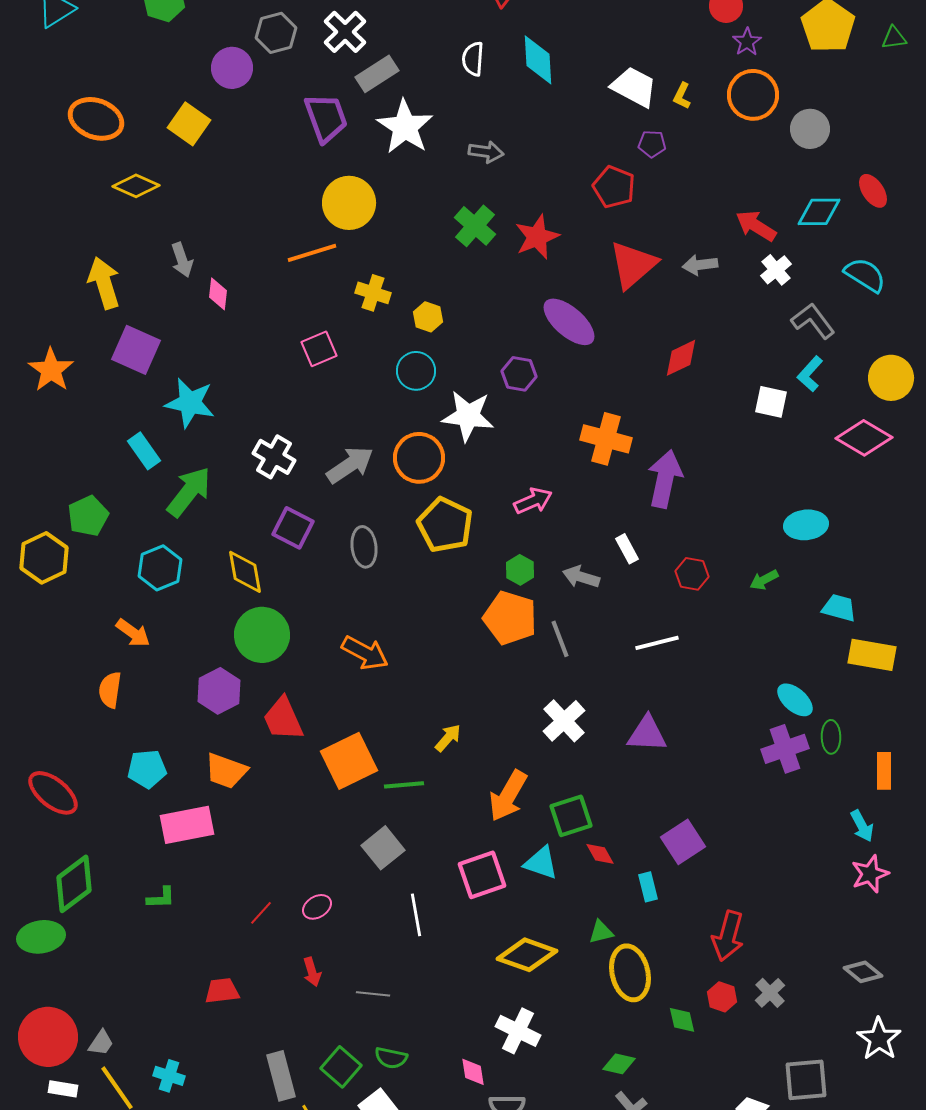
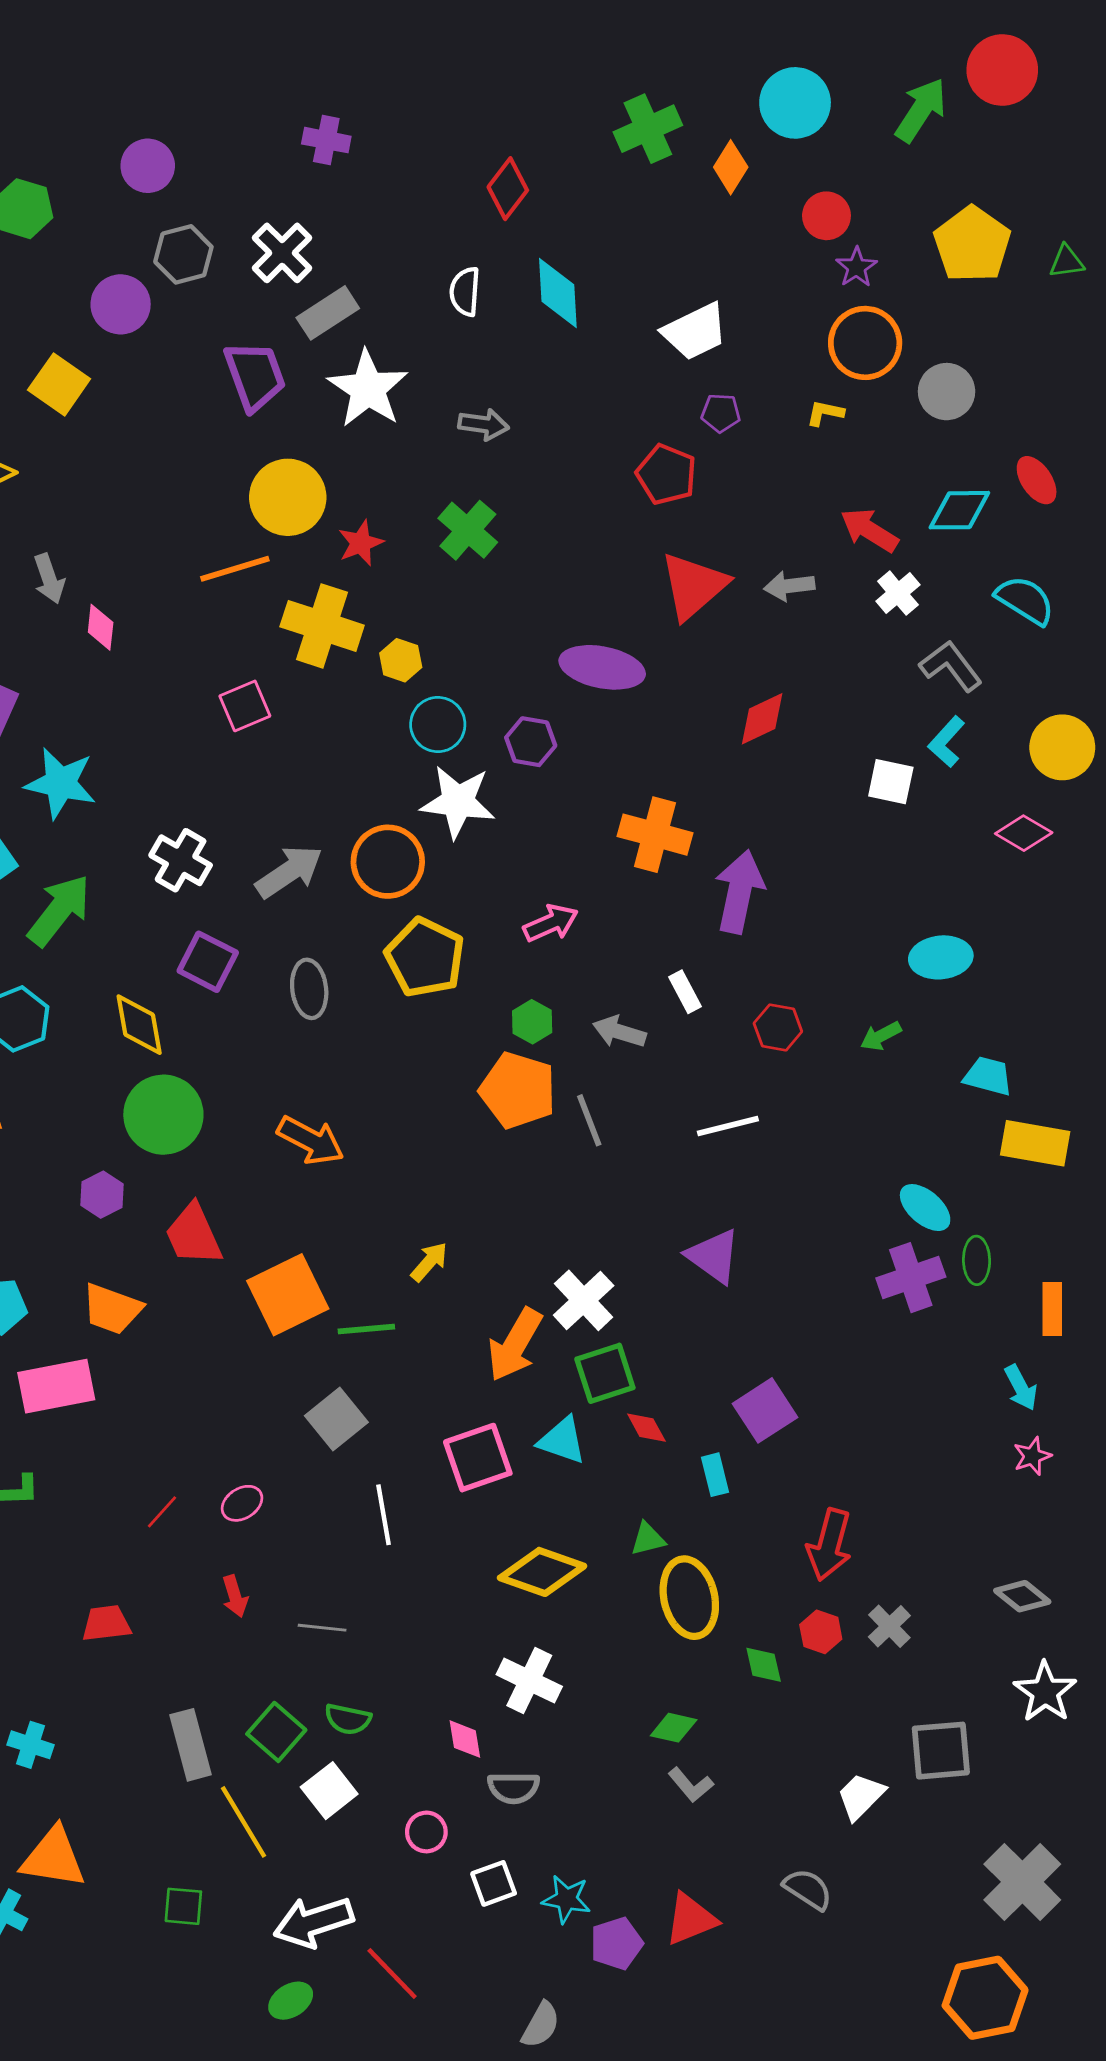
white trapezoid: (634, 87) -> (695, 332), turned 126
yellow L-shape: (682, 96) -> (825, 413), moved, turned 76
red star: (537, 237) -> (361, 543), moved, size x0.7
yellow cross: (373, 293) -> (322, 626), size x1.6
purple ellipse: (569, 322) -> (602, 667), turned -30
cyan circle: (416, 371) -> (438, 725), moved
pink diamond: (864, 438) -> (1024, 833), size x0.7
purple hexagon: (219, 691) -> (102, 1195), size x0.7
white cross: (564, 721) -> (584, 1300), moved
purple triangle: (647, 734) -> (714, 1256), turned 33
pink star: (870, 874) -> (1032, 1456), size x0.7

